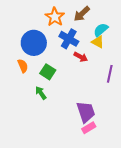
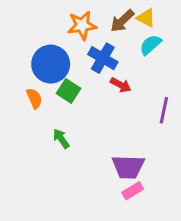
orange star: (55, 17) -> (82, 25), turned 30
yellow triangle: (98, 42) -> (146, 18), moved
green square: (48, 72) -> (69, 91), moved
purple trapezoid: (86, 112) -> (128, 167), turned 110

